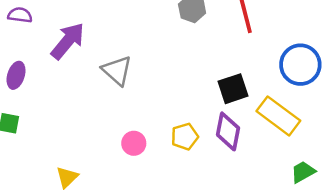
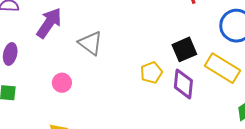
yellow pentagon: (185, 137) -> (151, 73), moved
pink circle: (134, 143) -> (62, 83), moved

